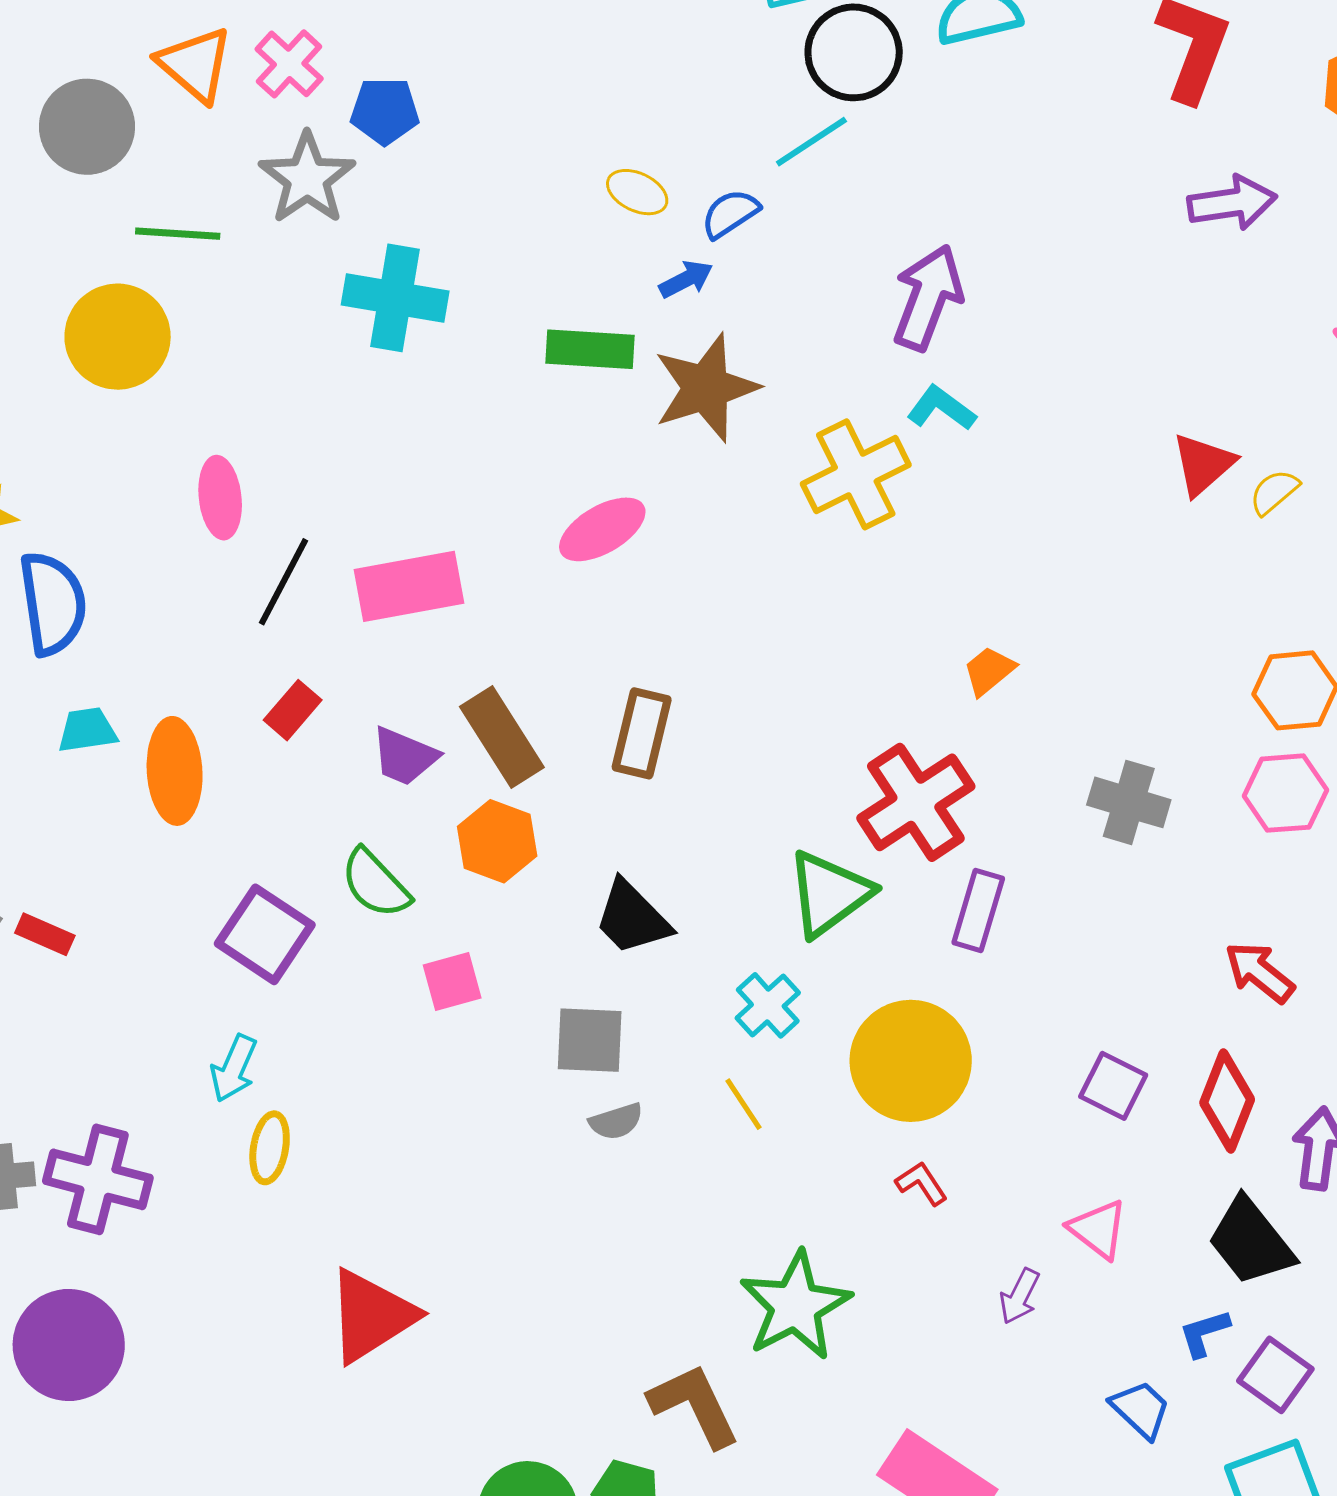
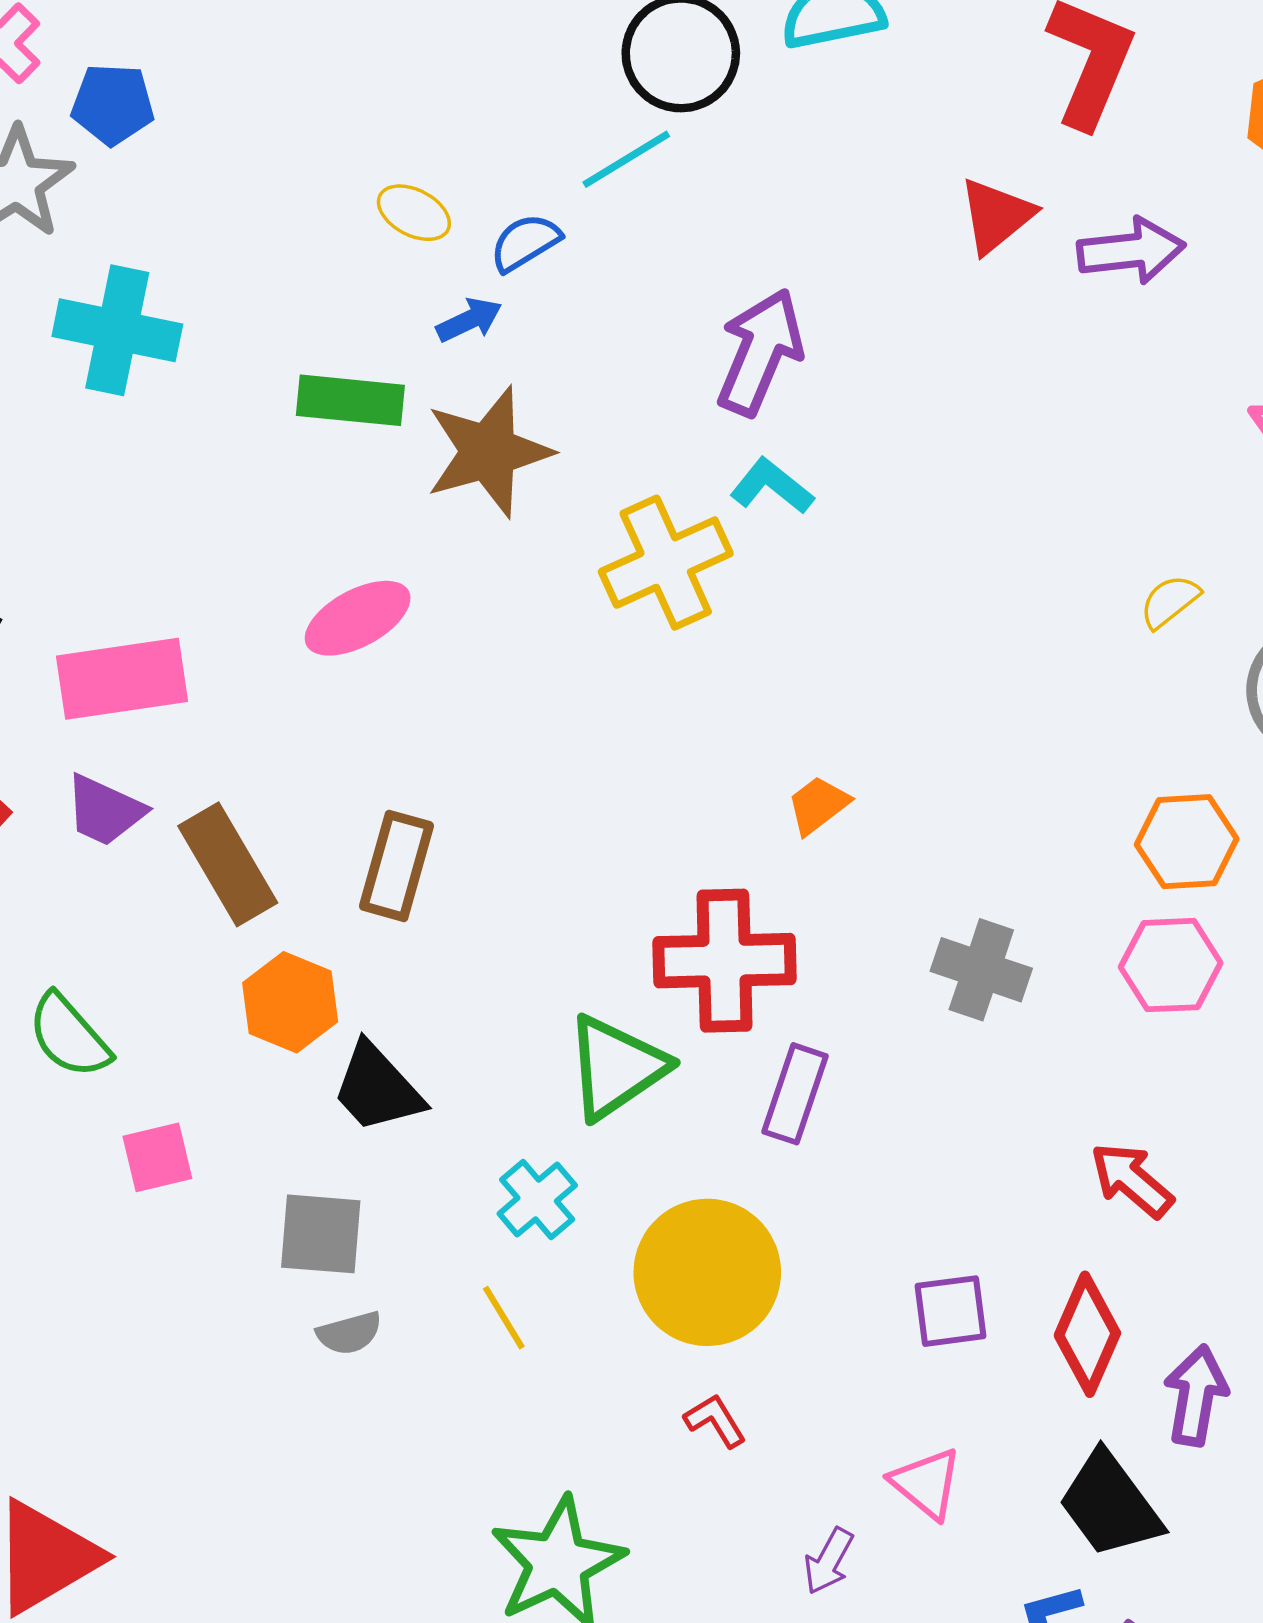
red triangle: (1203, 464) -> (996, 216), moved
purple trapezoid: (405, 756) -> (105, 810), moved
red cross: (916, 802) -> (724, 961), turned 30
orange hexagon: (497, 841) -> (290, 1002), moved
purple square: (1113, 1086) -> (950, 1311), turned -36

